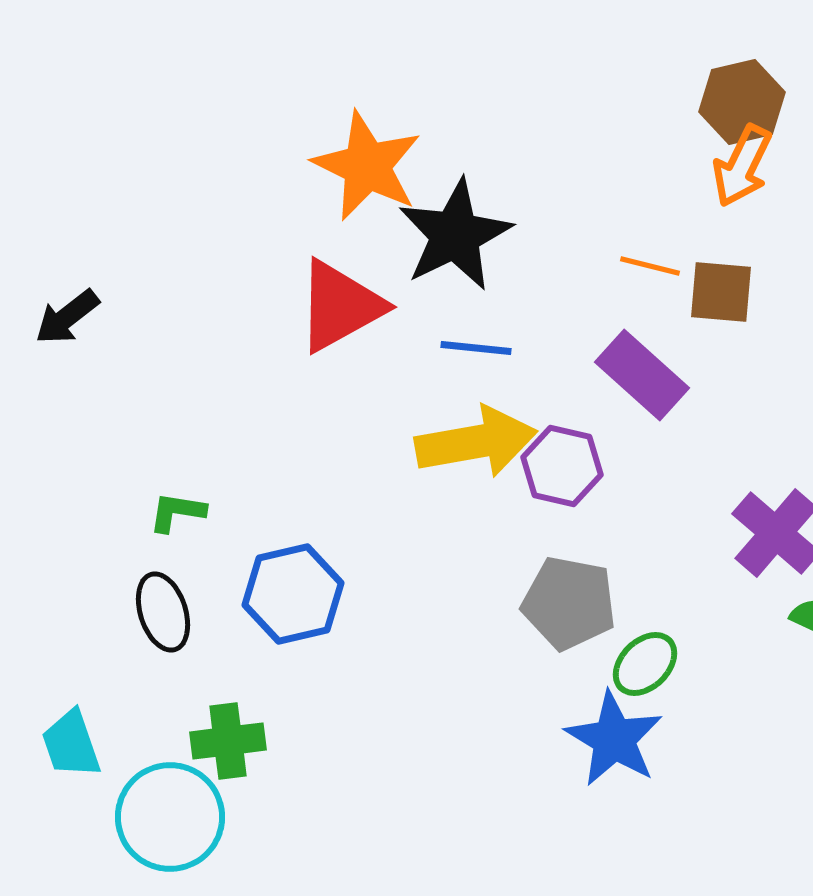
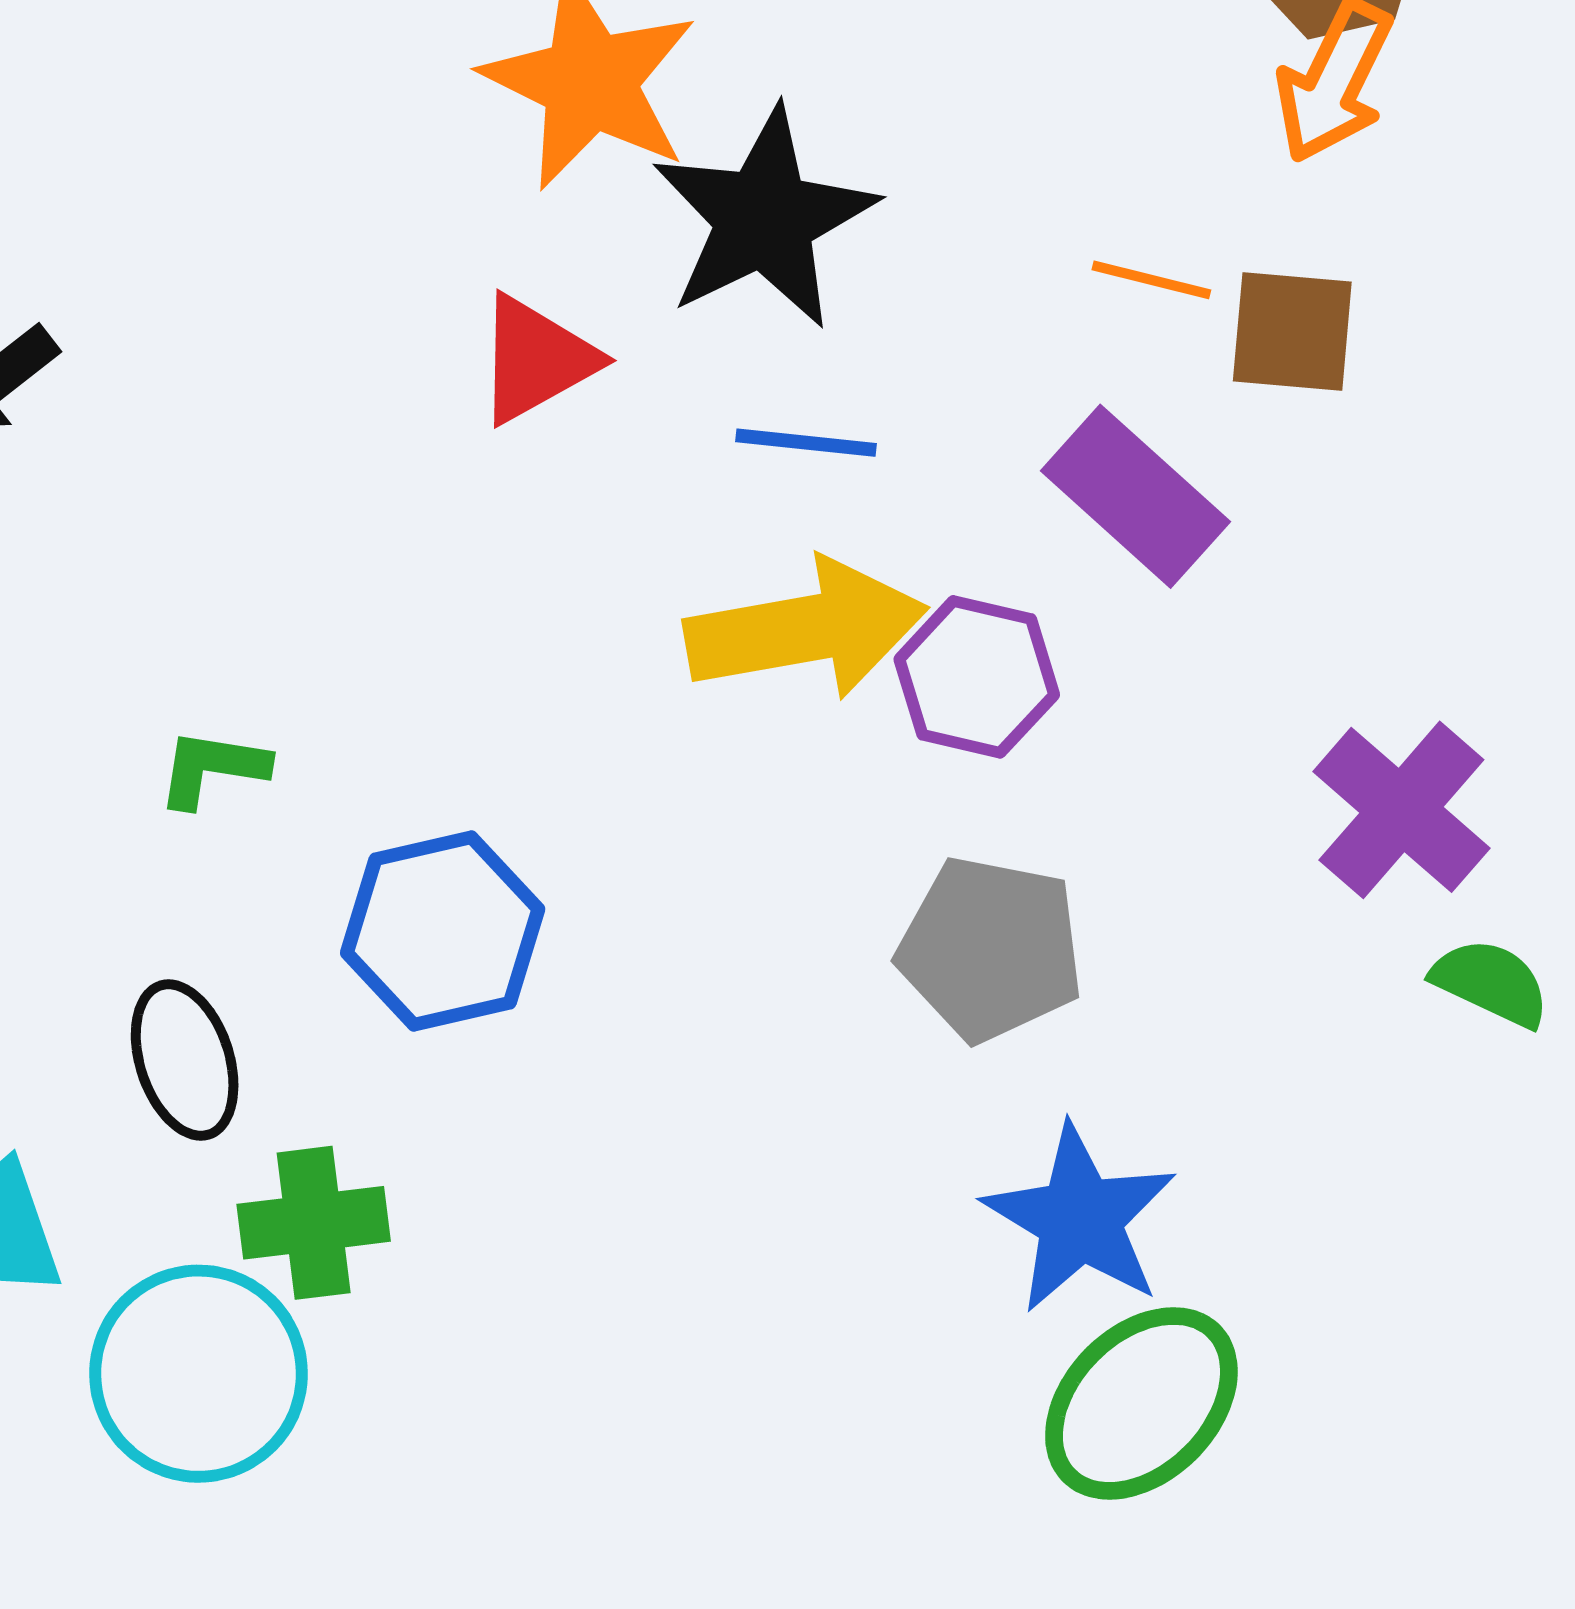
red triangle: (340, 306) -> (536, 359), size x0.7
black ellipse: (163, 612) -> (185, 1060), moved
green ellipse: (645, 664) -> (1141, 1403), moved, size x1.5

